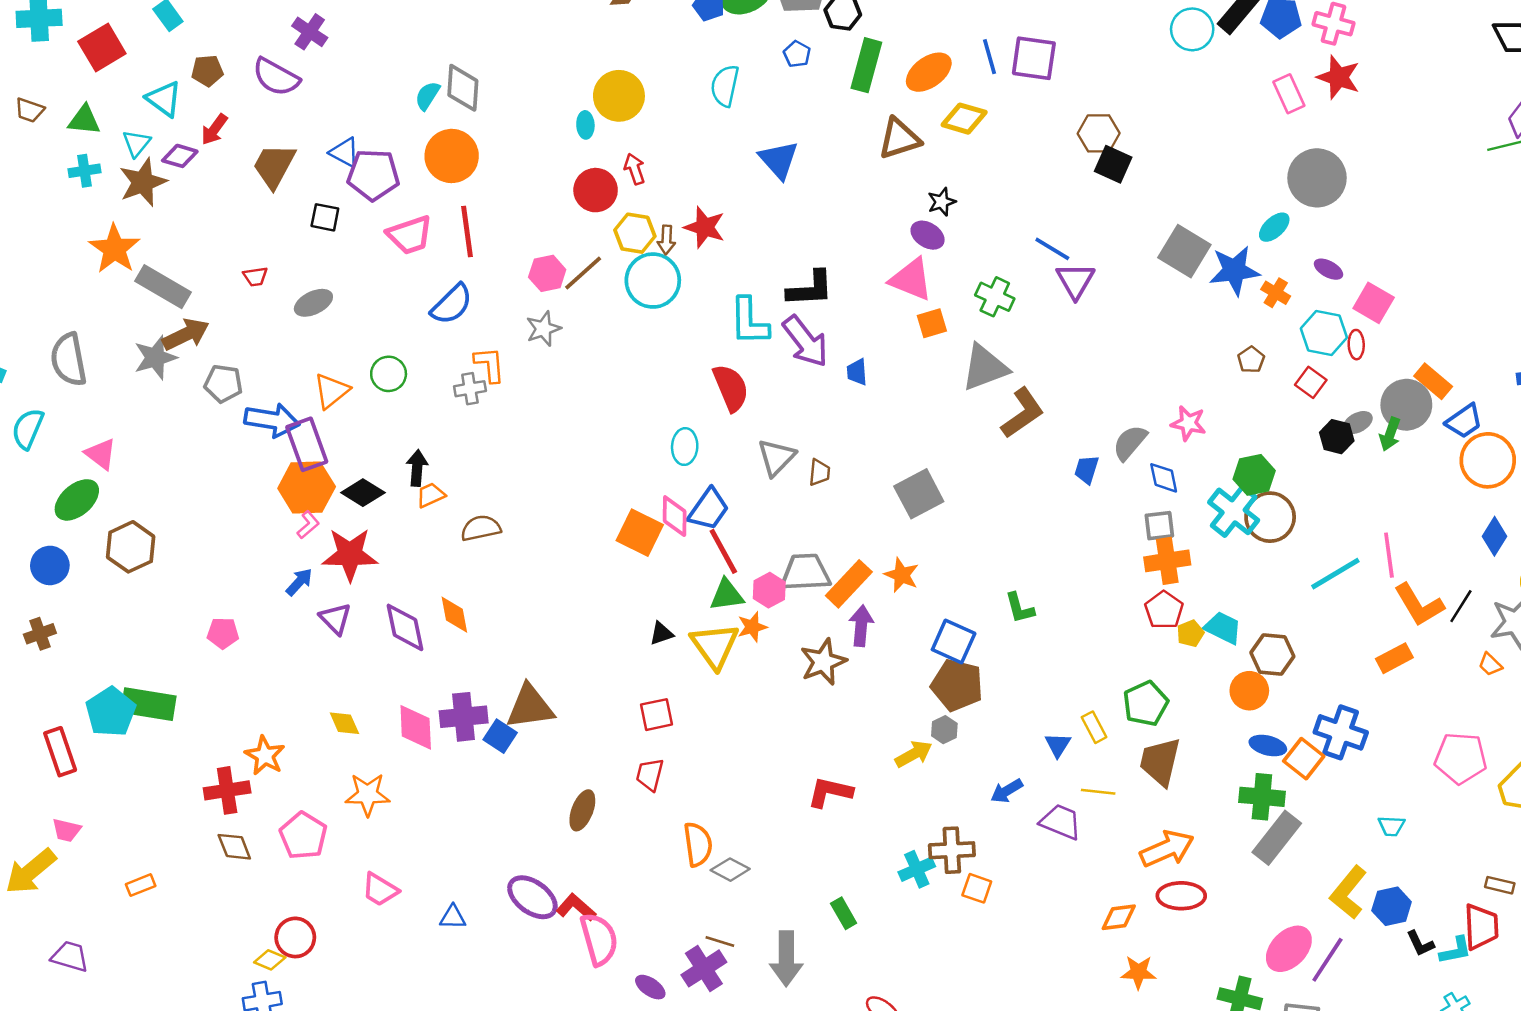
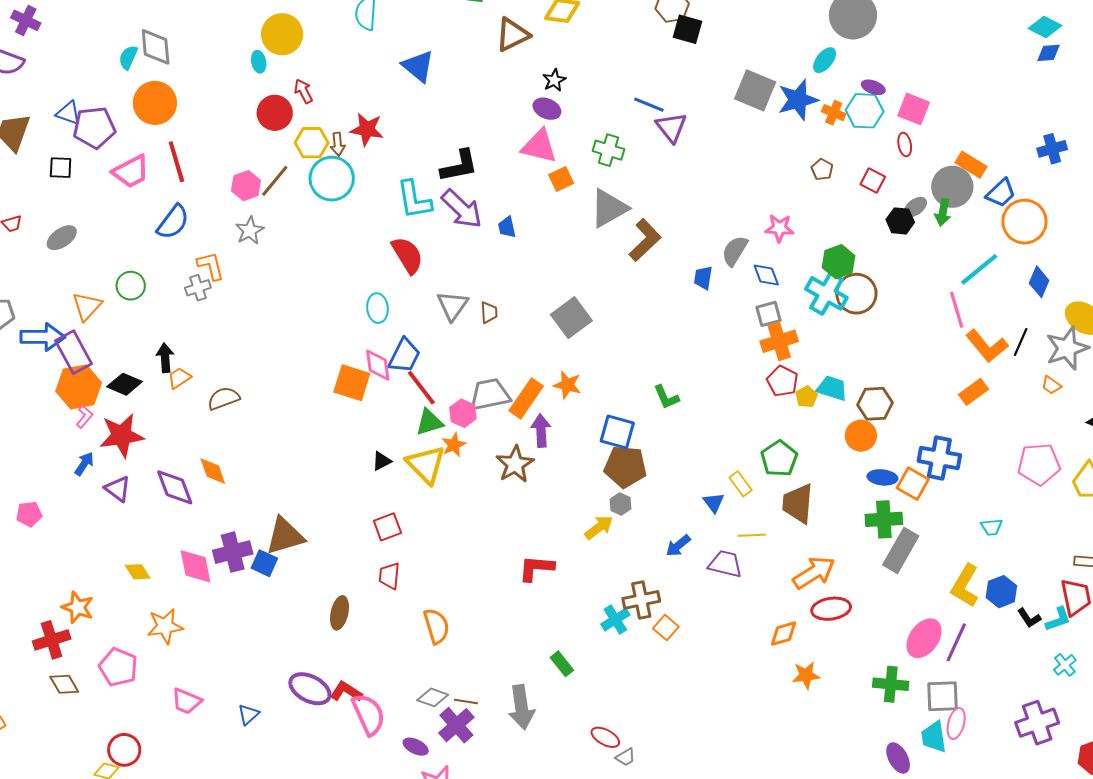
cyan hexagon: (1324, 333) -> (865, 111), moved
cyan line: (1335, 574) -> (979, 269), moved
gray diamond: (730, 870) -> (433, 697), moved
orange square: (977, 888) -> (666, 628), turned 30
blue triangle: (453, 917) -> (248, 714), turned -35

